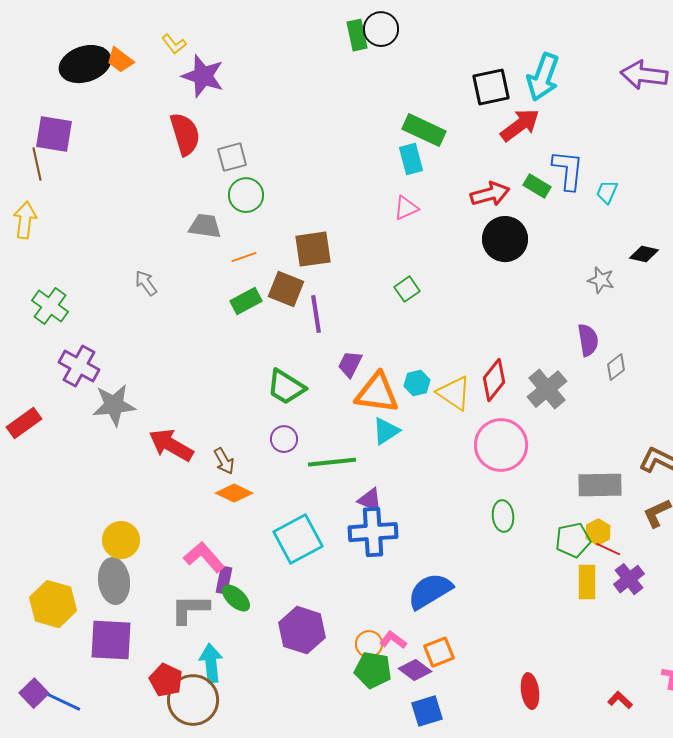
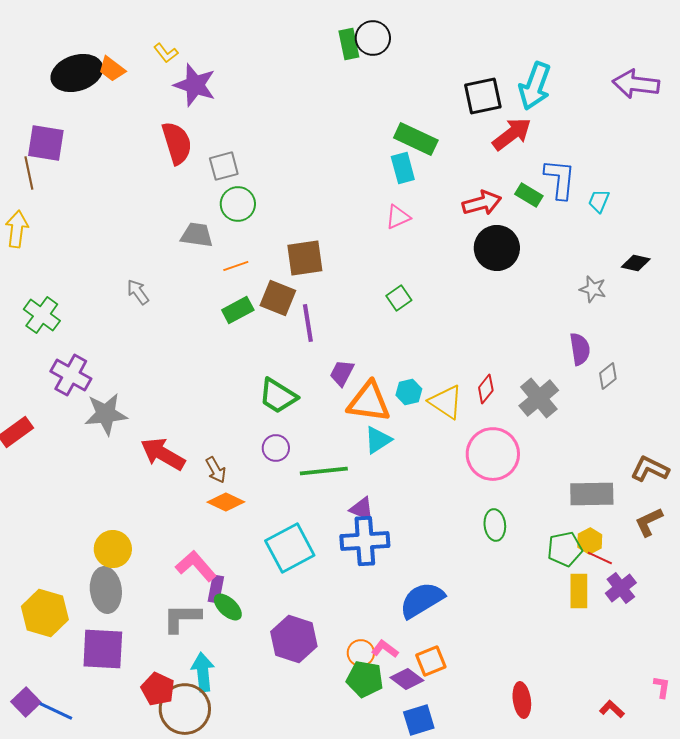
red diamond: (494, 380) -> (486, 389), size x0.7

